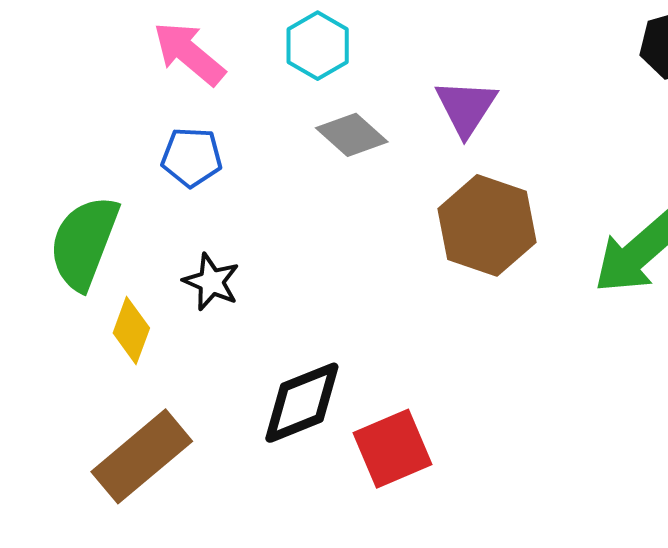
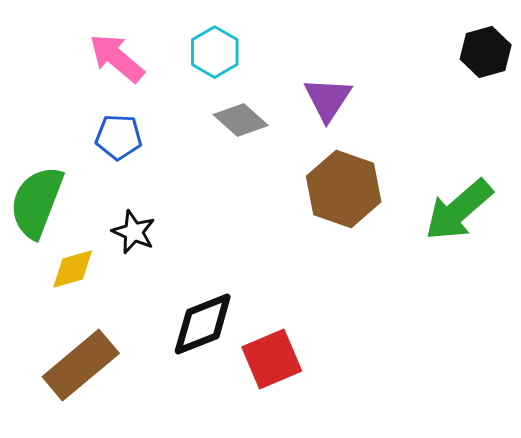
yellow diamond: (131, 330) -> (73, 269), turned 54

